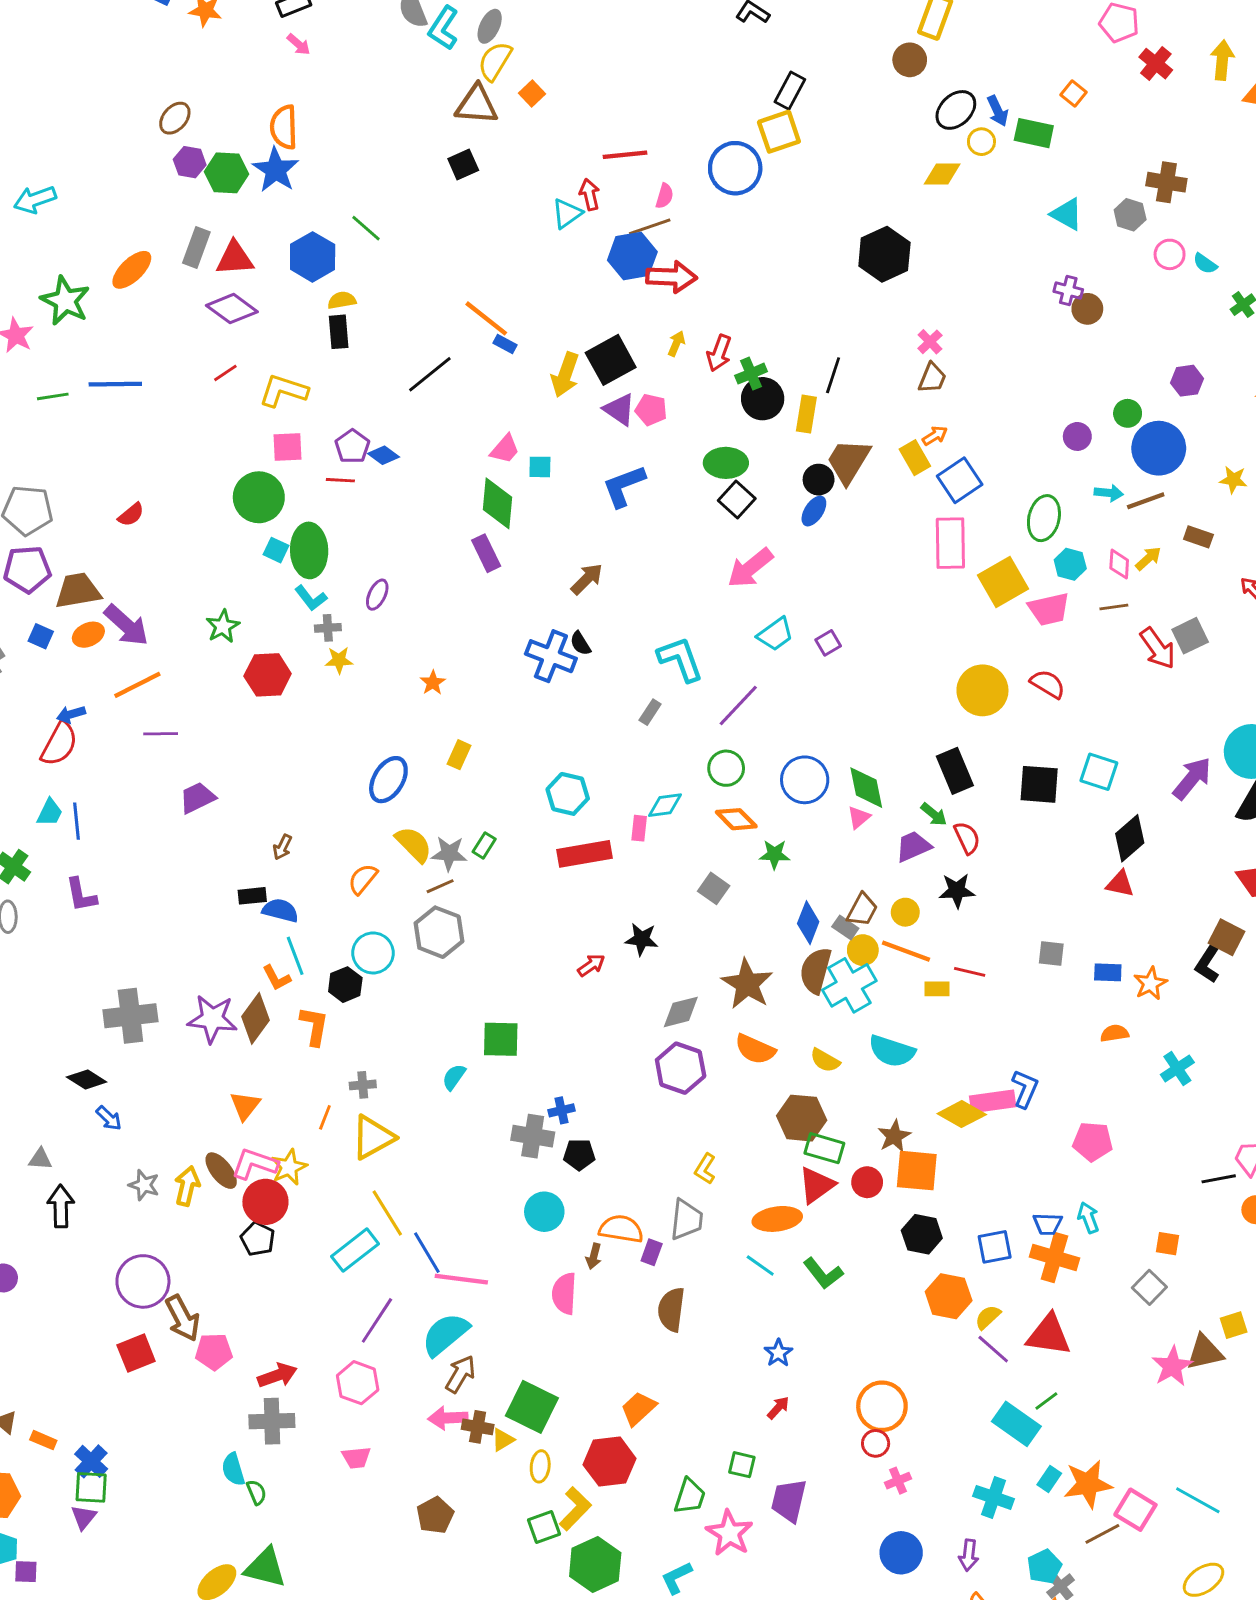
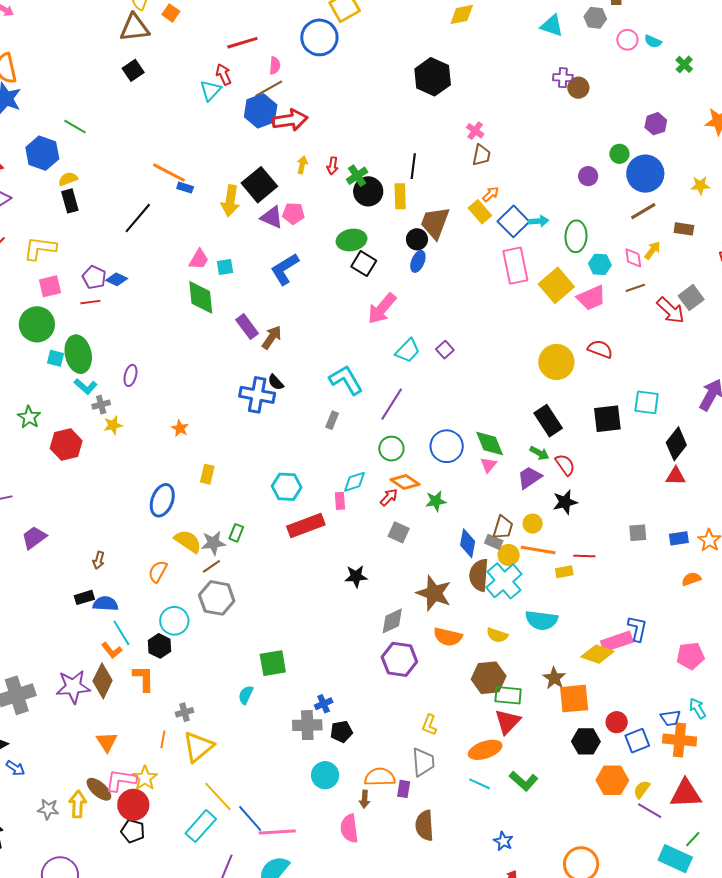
red arrow: (719, 353) -> (333, 166), size x0.7
cyan arrow: (1109, 493) -> (539, 221), moved
purple rectangle: (486, 553) -> (247, 327), moved
red arrow: (591, 965) -> (389, 497), moved
red circle: (867, 1182) -> (617, 722), moved

